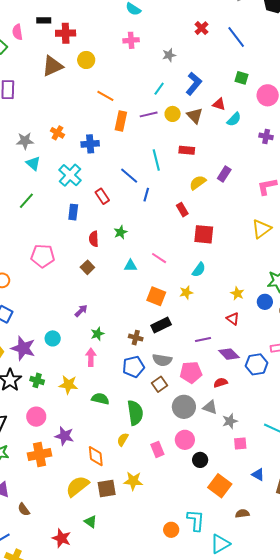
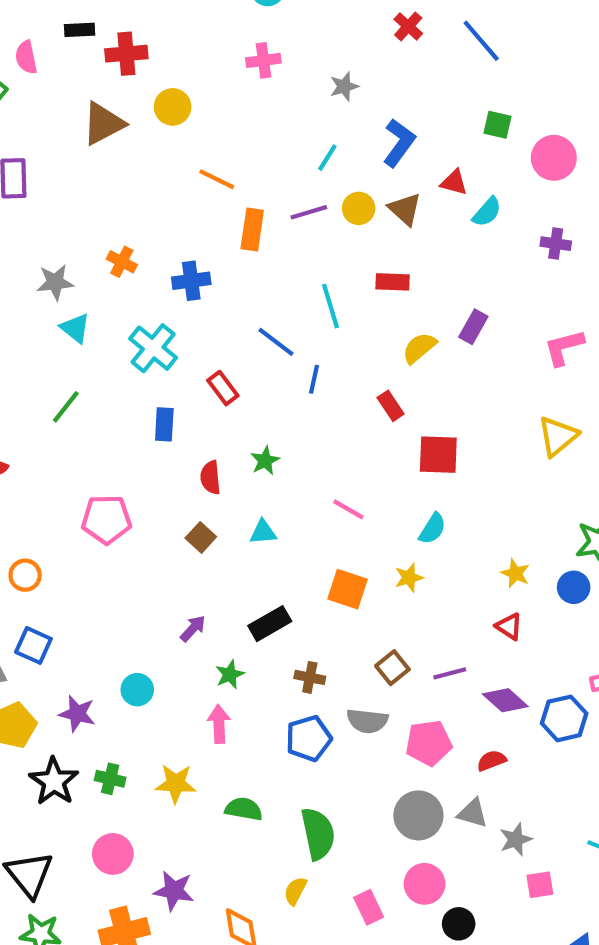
cyan triangle: (130, 266) -> (263, 532), moved
black rectangle: (161, 325) -> (270, 624), moved
purple star: (23, 348) -> (77, 714), size x0.7
brown square: (160, 384) -> (392, 668), moved

